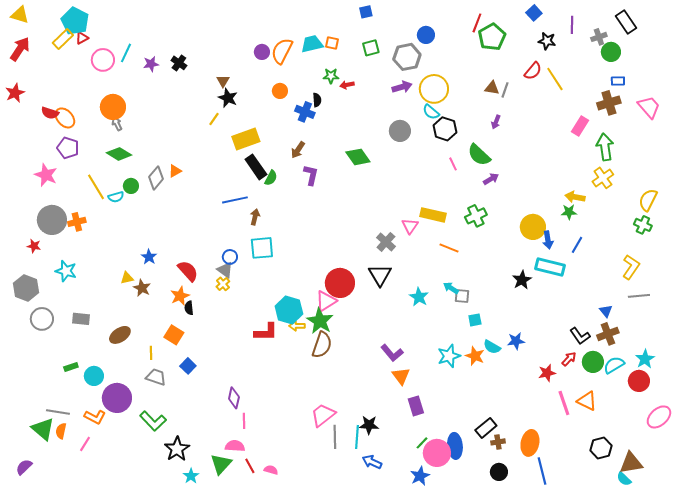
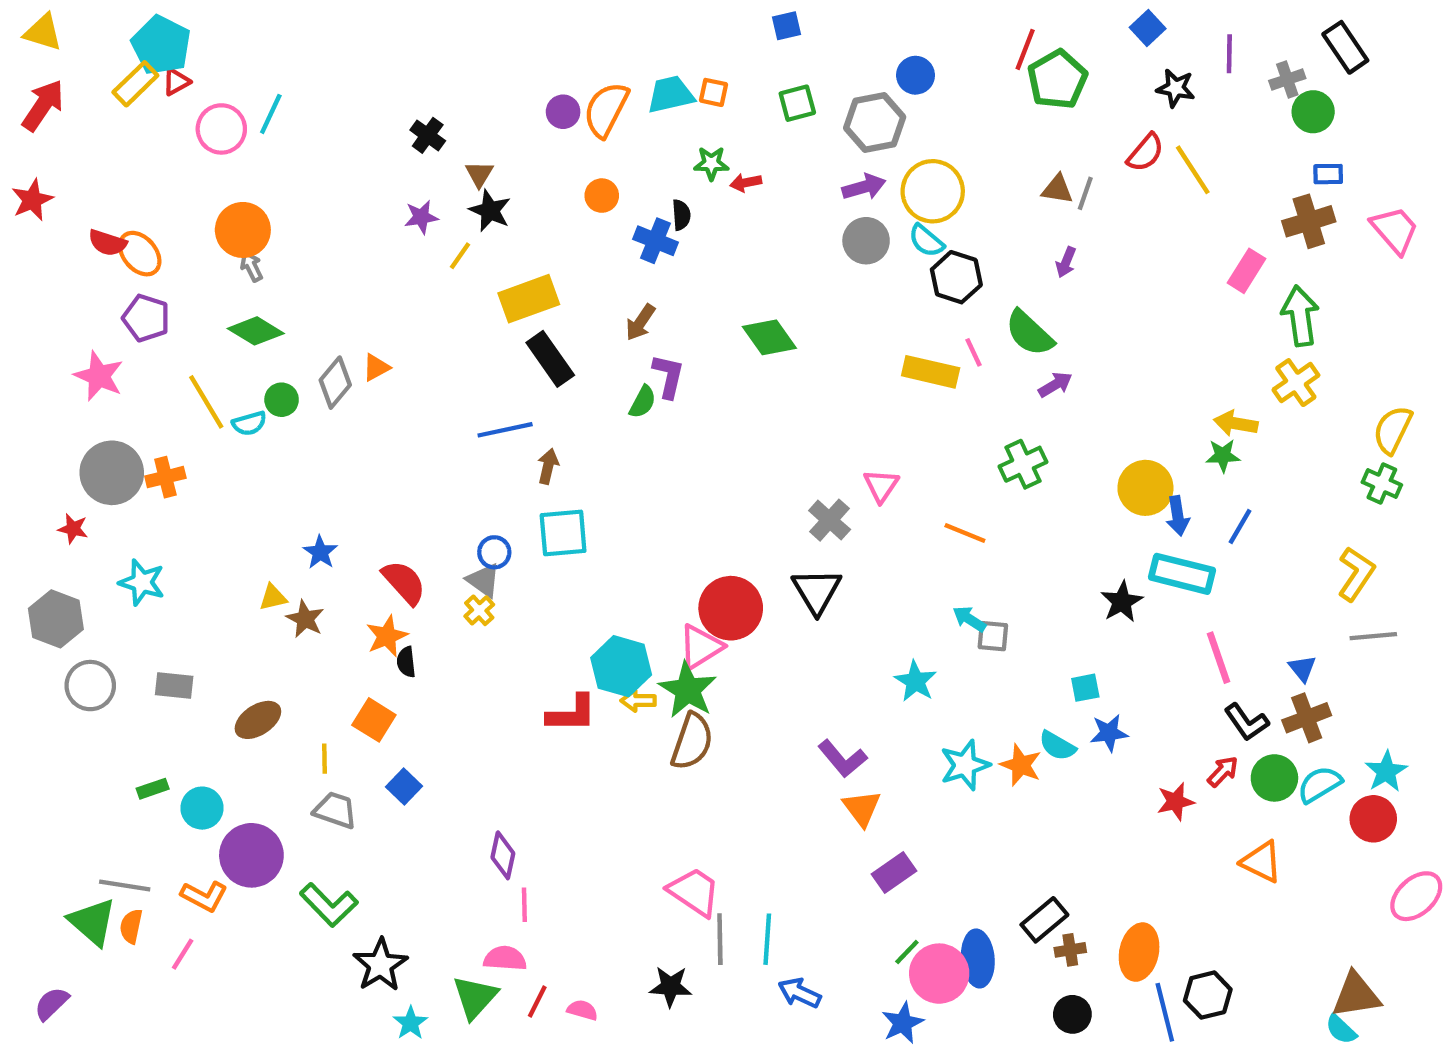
black cross: (179, 63) -> (428, 135), moved
purple star: (151, 64) -> (421, 217), moved
gray circle: (400, 131) -> (866, 241), moved
green semicircle: (271, 178) -> (643, 402), moved
yellow rectangle: (433, 215) -> (931, 372), moved
cyan star: (419, 297) -> (916, 681), moved
cyan square: (475, 320) -> (1085, 688), moved
pink line: (564, 403) -> (1219, 658), moved
purple rectangle: (416, 406) -> (894, 873), turned 72
pink trapezoid: (323, 415) -> (694, 892), turned 72
black star: (369, 425) -> (671, 986), moved
black hexagon: (601, 448) -> (1208, 995), moved
red line: (250, 466) -> (537, 1001), turned 56

